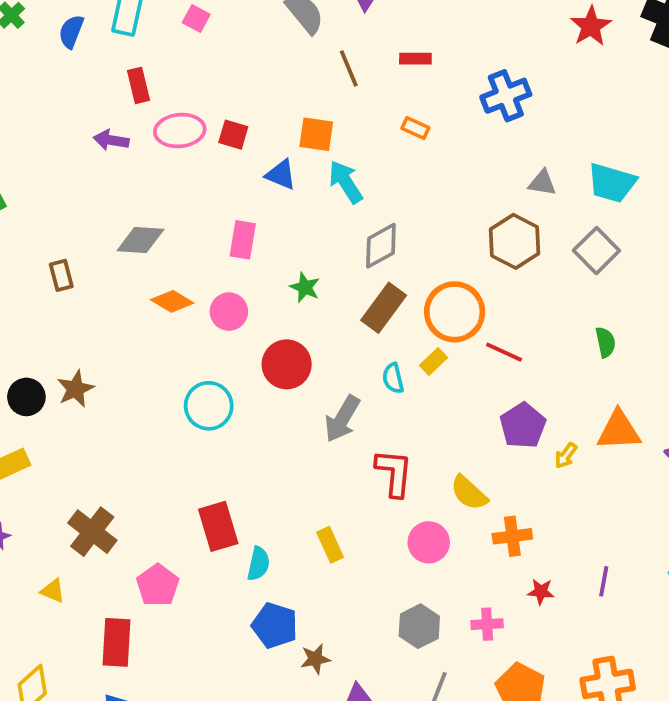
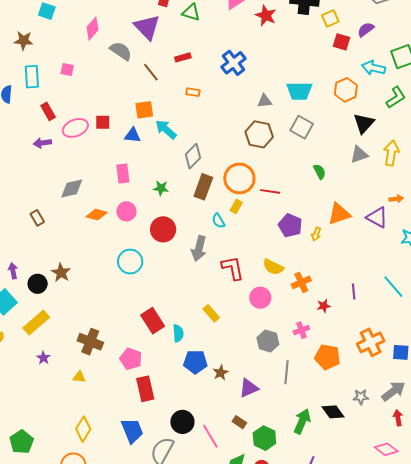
red rectangle: (117, 642) -> (145, 389), moved

